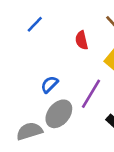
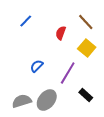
red semicircle: (82, 40) -> (61, 33), turned 32
gray ellipse: (59, 114) -> (47, 100), moved

